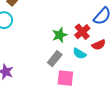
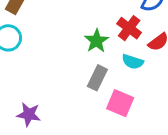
pink square: (65, 78) -> (120, 103), turned 30

